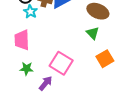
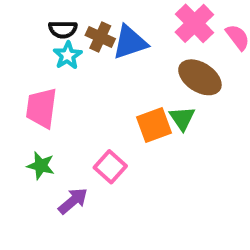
orange square: (105, 59) -> (154, 125), moved
pink square: (61, 63) -> (110, 167), size x0.7

